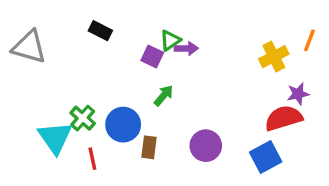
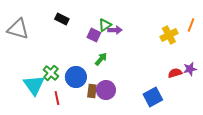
purple star: (298, 94) -> (190, 69), moved
red semicircle: (284, 118) -> (175, 73), size x0.6
purple circle: (206, 146) -> (106, 90), moved
blue square: (266, 157) -> (153, 97), moved

